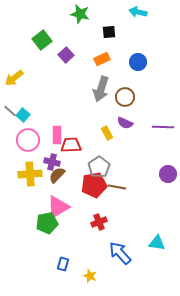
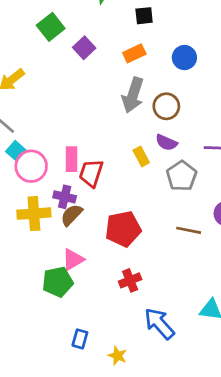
cyan square: (23, 115) -> (16, 151), moved
red trapezoid: (71, 145) -> (91, 173), turned -70
gray pentagon: (99, 167) -> (182, 176), moved
brown line: (117, 187) -> (189, 230), moved
pink triangle: (58, 207) -> (73, 260), size x0.7

